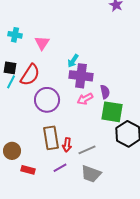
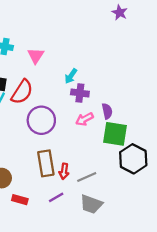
purple cross: (81, 76) -> (80, 93), size x0.7

